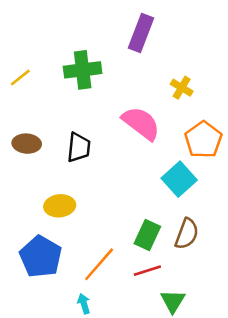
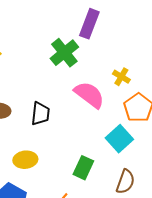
green cross: (83, 70) -> (64, 53), moved, turned -32
yellow cross: (182, 88) -> (121, 77), moved
green rectangle: (147, 235) -> (83, 168), moved

